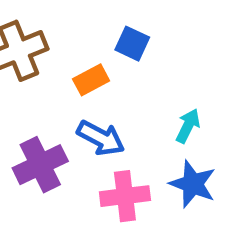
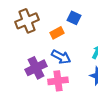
pink cross: (125, 196) -> (58, 81), moved

